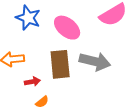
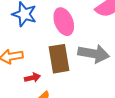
pink ellipse: (67, 28) -> (64, 22), turned 32

